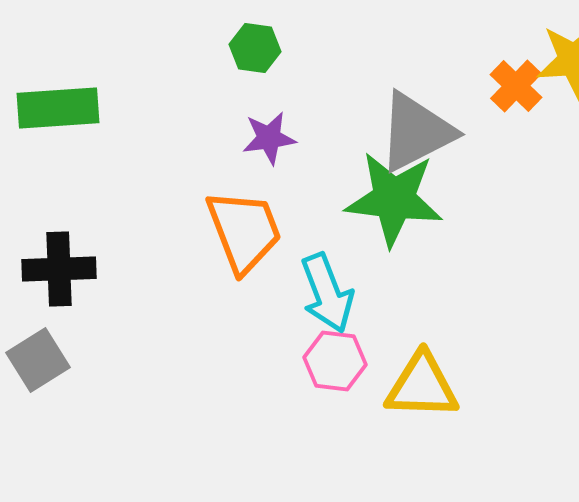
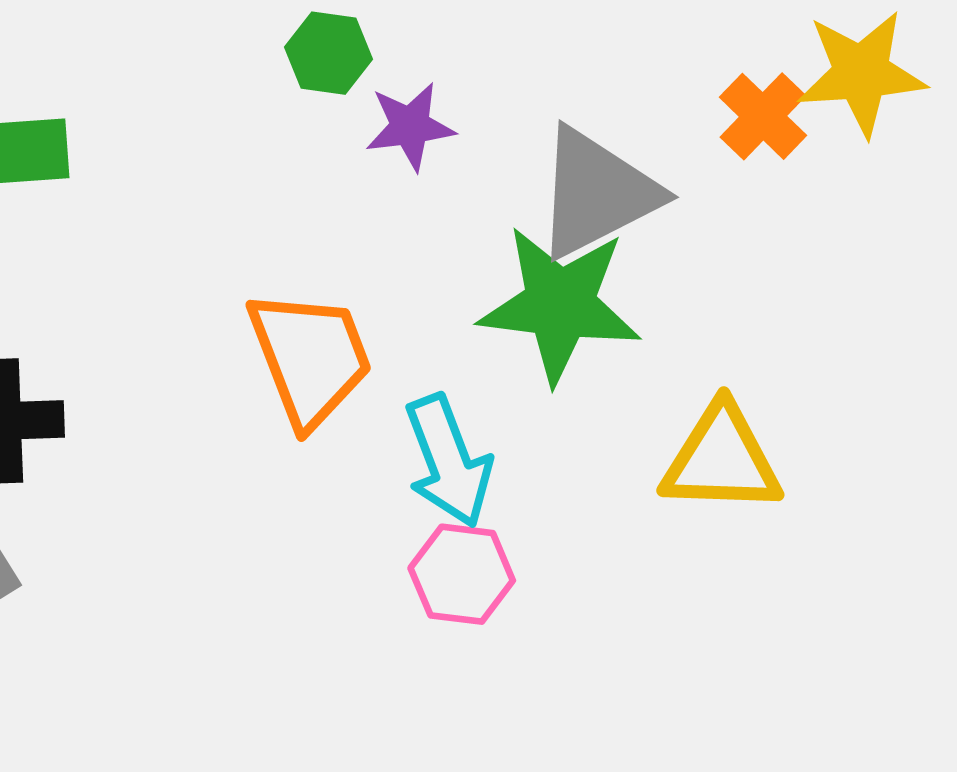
purple star: (269, 138) -> (410, 126), moved
yellow triangle: (422, 386) -> (721, 459), moved

